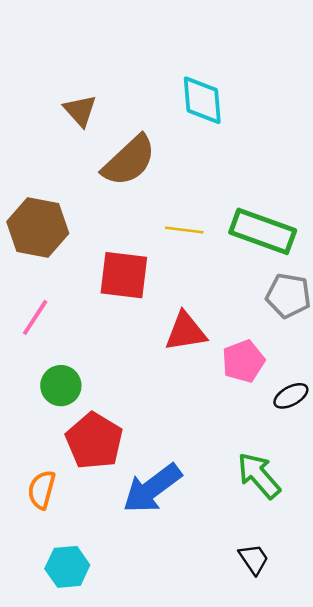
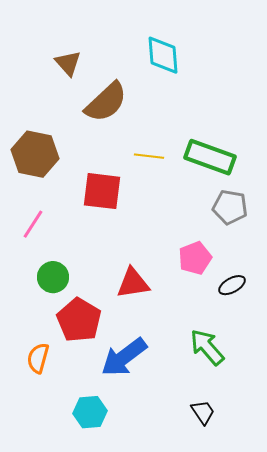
red triangle: (186, 332) -> (133, 283), moved
cyan hexagon: (67, 567) -> (90, 412), moved

